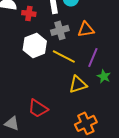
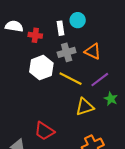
orange triangle: (86, 29) -> (93, 51), turned 36
purple line: (93, 57) -> (100, 80), turned 30

